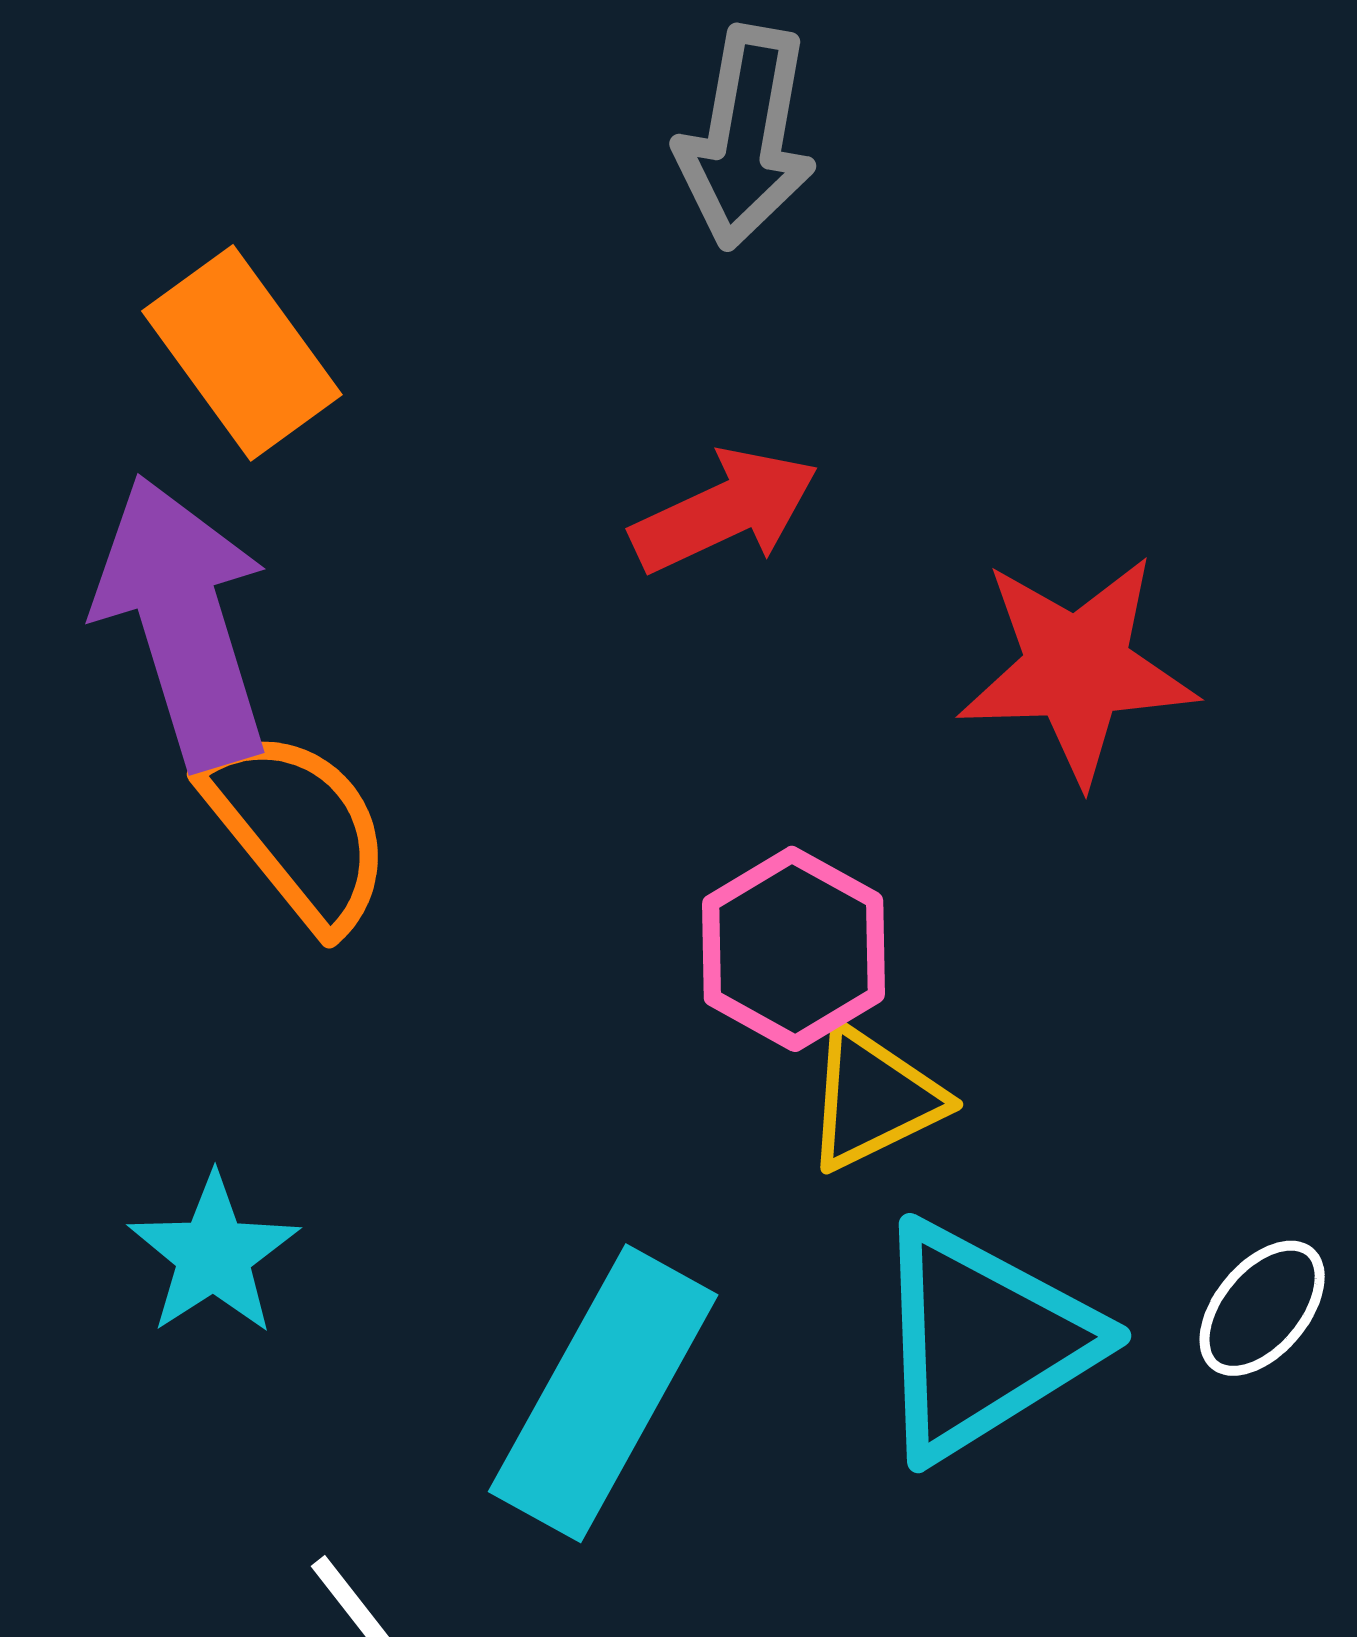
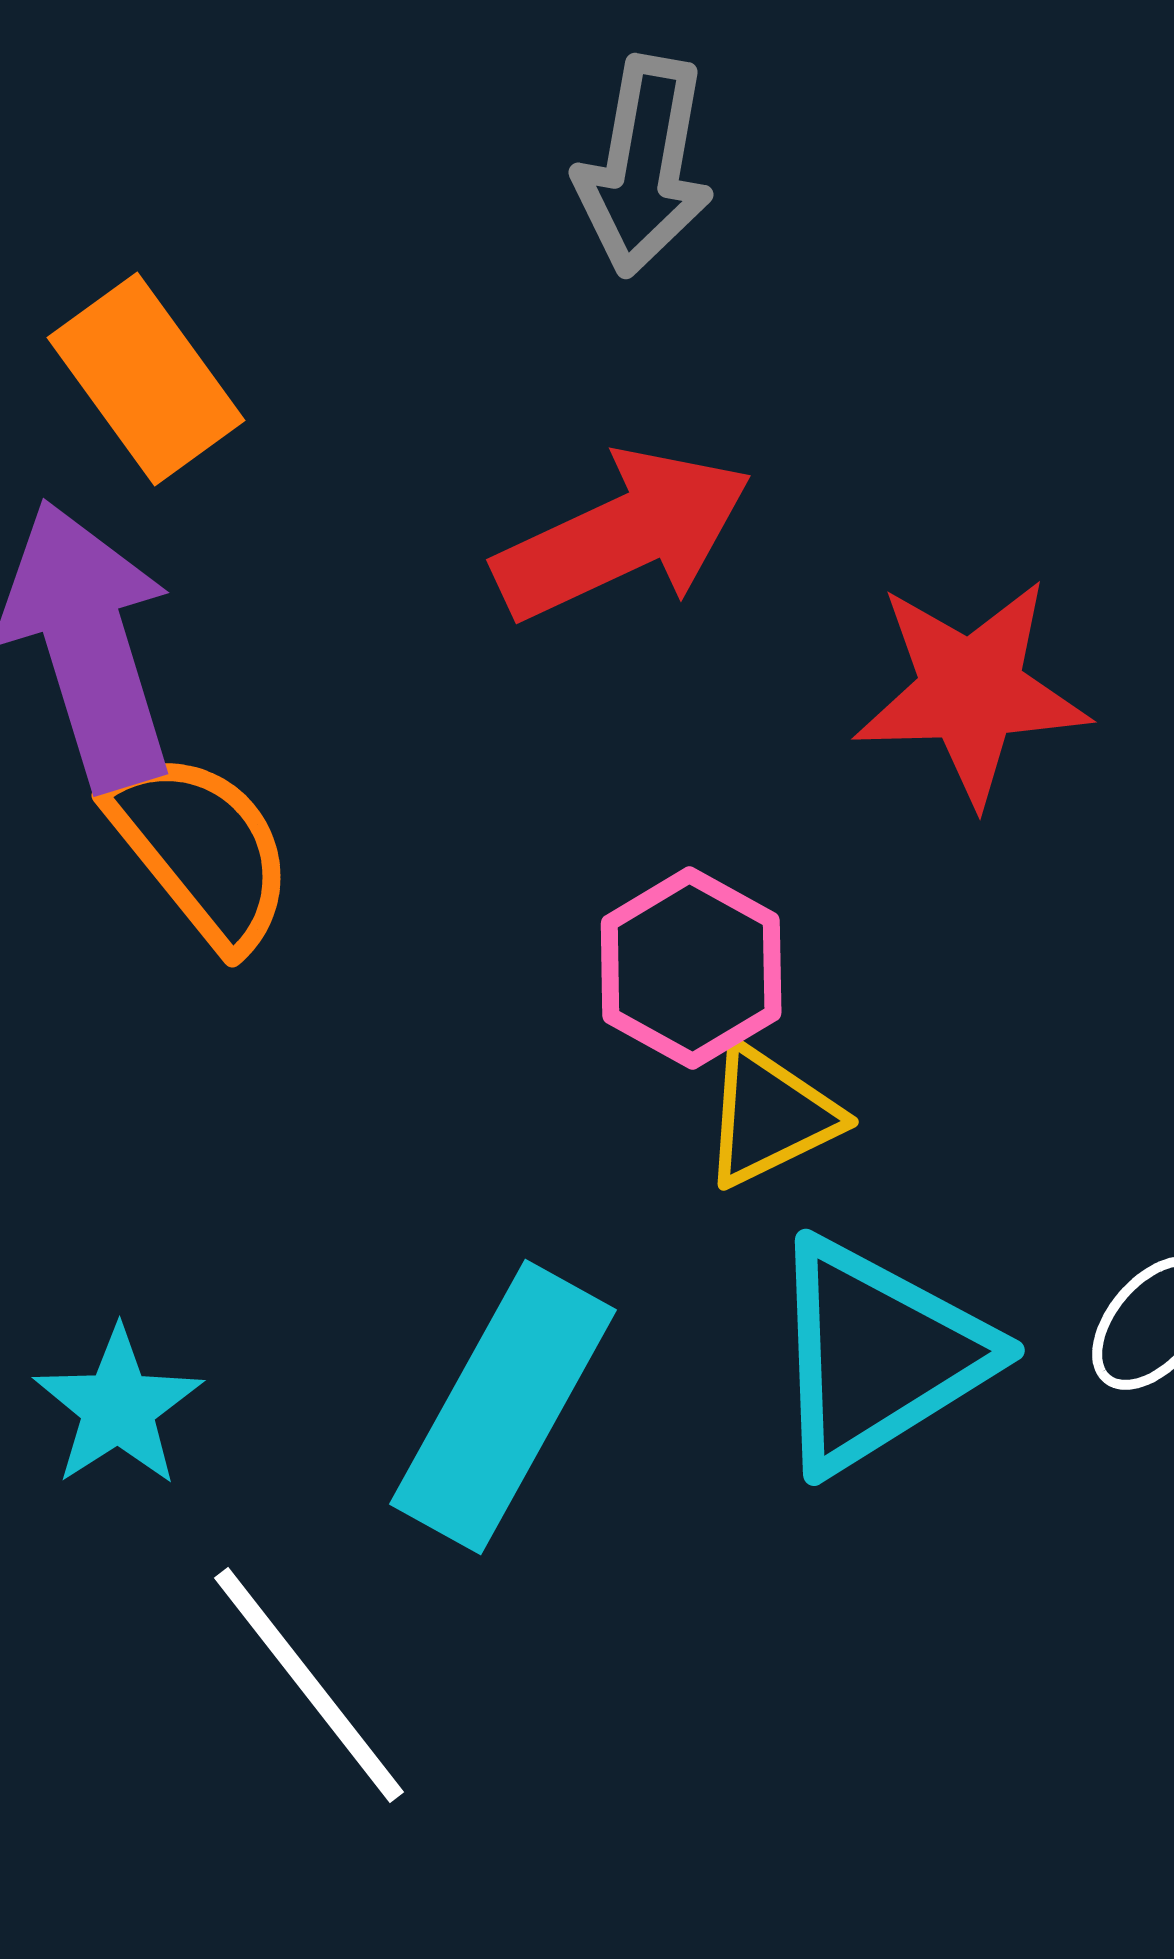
red arrow: (725, 511) -> (623, 535), size x1.4
cyan star: (214, 1255) -> (118, 1407), moved

